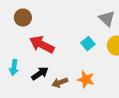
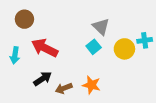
gray triangle: (107, 19) -> (101, 27), moved
cyan arrow: (14, 68) -> (15, 55), moved

